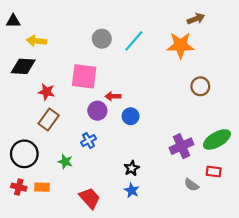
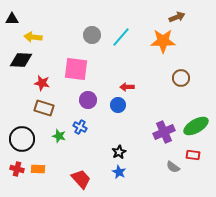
red arrow: (113, 96) -> (127, 87), moved
brown rectangle: (49, 120) -> (44, 108), turned 72
blue cross: (88, 141) -> (80, 127), turned -32
green star: (65, 162) -> (59, 136), moved

